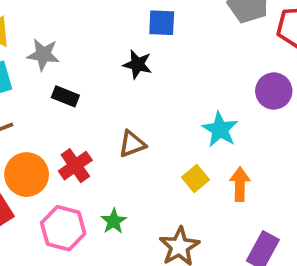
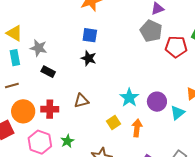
blue square: (162, 23) -> (90, 35), moved
purple circle: (274, 91) -> (157, 102), moved
red cross: (75, 166) -> (50, 109), turned 30

